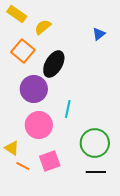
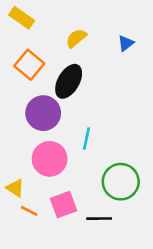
yellow semicircle: (43, 27) -> (76, 38), moved
black line: (96, 172) -> (99, 219), moved

